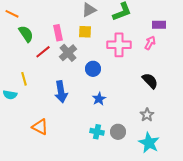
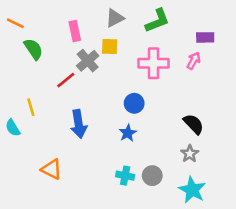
pink rectangle: (58, 33) -> (75, 31), moved
red line: (43, 52) -> (66, 80), moved
gray cross: (68, 53) -> (88, 61), moved
blue circle: (93, 69) -> (134, 103), moved
black semicircle: (150, 81) -> (194, 124), moved
cyan semicircle: (10, 95) -> (13, 128), turned 48

